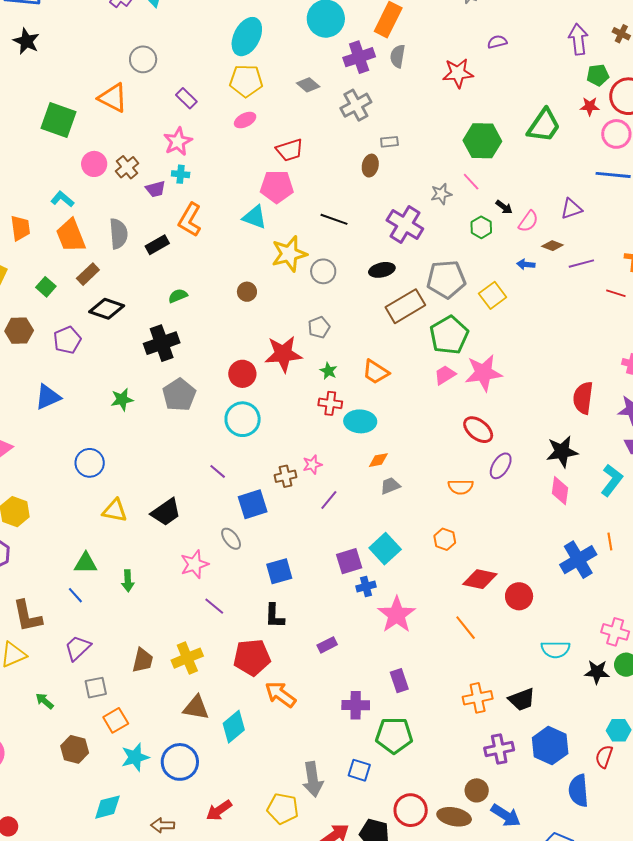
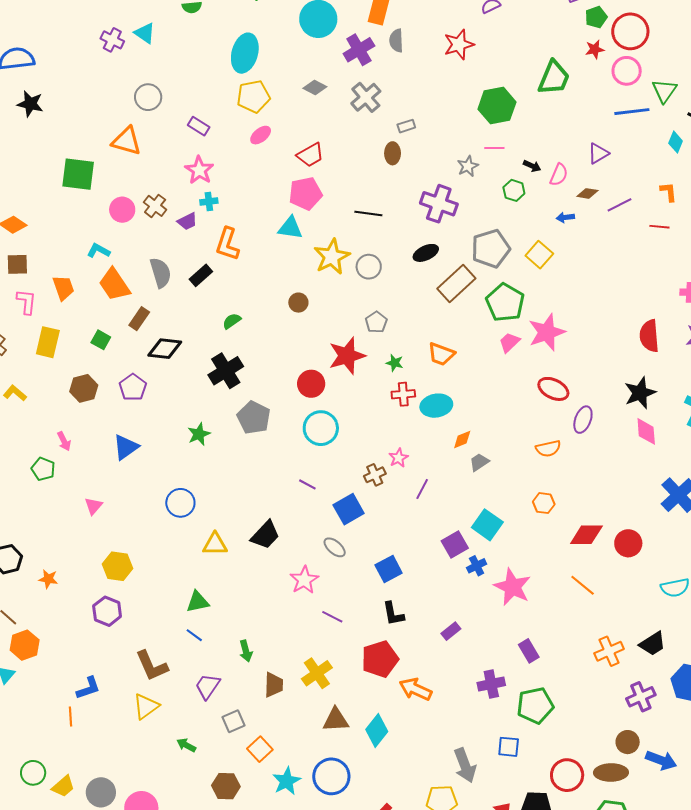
pink line: (471, 182) -> (494, 148), turned -36
green arrow: (128, 581) -> (246, 651), moved

